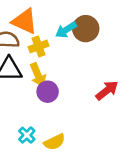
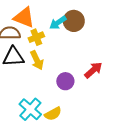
purple circle: (48, 92) -> (65, 81), moved
cyan cross: (27, 135) -> (30, 109), size x1.6

